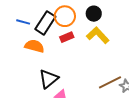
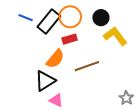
yellow L-shape: (98, 35) -> (115, 36), moved
orange semicircle: (34, 46) -> (55, 59), moved, turned 108
brown line: (110, 82) -> (87, 66), moved

